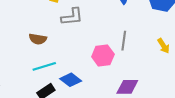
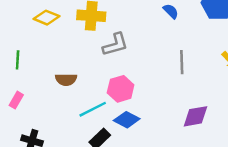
brown semicircle: (38, 39) -> (66, 80), moved
pink hexagon: (103, 56) -> (121, 89), moved

